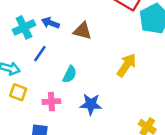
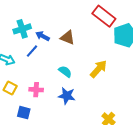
blue arrow: (50, 23) -> (43, 36), moved
cyan semicircle: (70, 74) -> (65, 72), moved, turned -88
yellow square: (18, 92) -> (10, 88), moved

